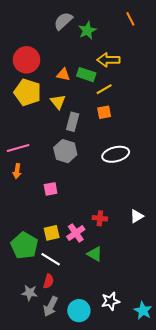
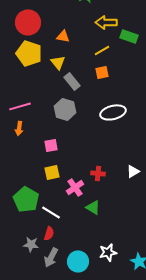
green rectangle: (86, 75) -> (129, 36), moved
gray rectangle: (73, 122) -> (72, 81), turned -54
yellow square: (52, 233) -> (52, 172), moved

